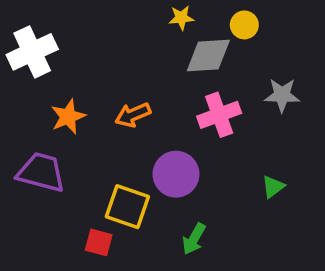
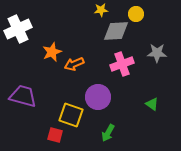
orange star: (68, 117) -> (52, 52), moved
green triangle: (273, 187) -> (152, 104), turned -48

